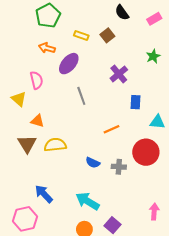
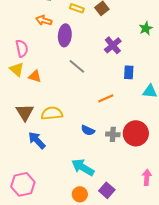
purple ellipse: (69, 64) -> (65, 35), turned -35
pink semicircle: (36, 80) -> (22, 48), moved
gray line: (81, 96) -> (77, 66), turned -30
orange triangle: (38, 121) -> (35, 76), moved
red circle: (146, 152) -> (136, 133), moved
blue arrow: (44, 194) -> (37, 140), moved

